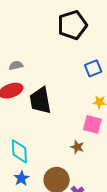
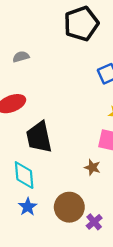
gray semicircle: (16, 65) -> (21, 57), moved
black trapezoid: (40, 100) -> (39, 137), moved

